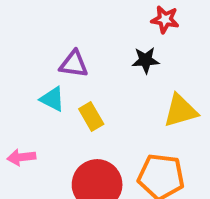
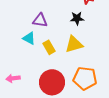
yellow triangle: (181, 111) -> (74, 44), moved
pink arrow: (21, 157) -> (13, 78), moved

